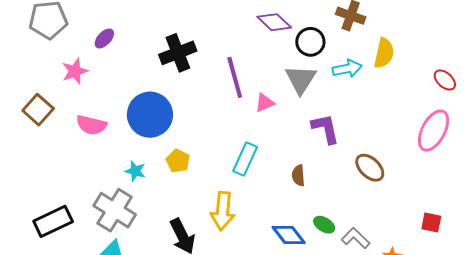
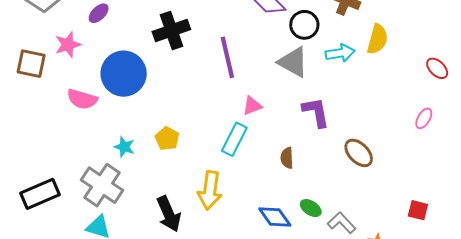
gray triangle: (301, 79) -> (293, 62), turned -36
pink triangle: (265, 103) -> (252, 106), moved
brown square: (38, 110) -> (31, 64), moved, turned -32
blue circle: (150, 115) -> (124, 74), moved
pink ellipse: (434, 131) -> (424, 118), size x0.5

